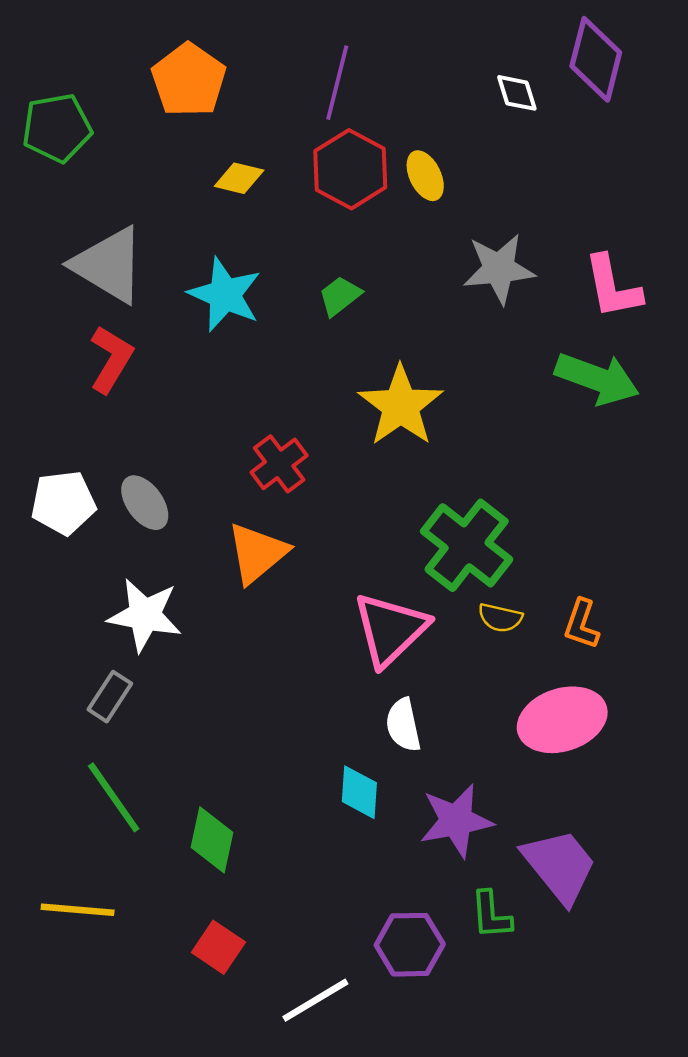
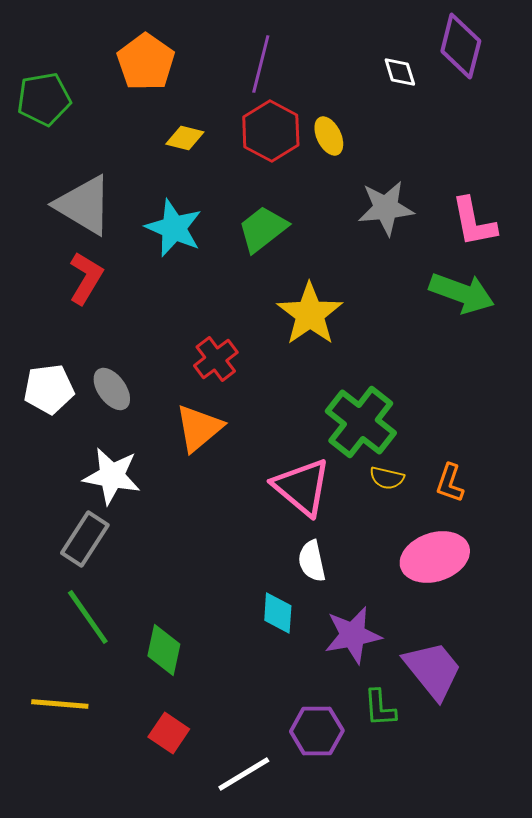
green trapezoid: (340, 296) -> (263, 229), size x1.5
pink triangle: (390, 629) -> (302, 487), turned -36
gray rectangle: (110, 697) -> (85, 539), size x1.4

